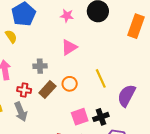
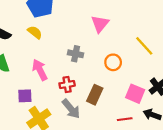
gray cross: (40, 66) -> (76, 54), turned 32
brown rectangle: (47, 90) -> (95, 95), moved
pink square: (80, 117) -> (135, 94), turned -30

